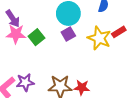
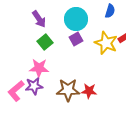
purple arrow: (13, 19) -> (39, 19), moved
pink star: (16, 34) -> (39, 68), moved

